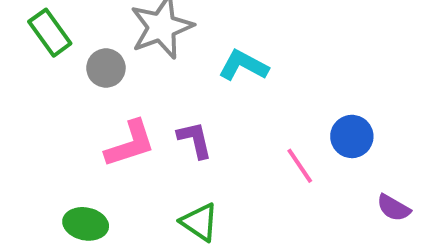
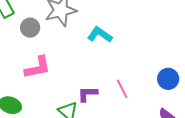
blue circle: (352, 136) -> (168, 79), moved
purple L-shape: (195, 140) -> (88, 94), moved, turned -85

